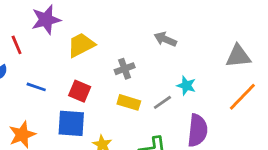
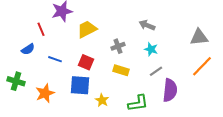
cyan star: (186, 86) -> (151, 49), moved
gray line: (162, 102) -> (156, 71), moved

